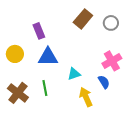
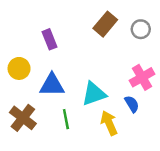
blue triangle: (48, 57) -> (52, 85), moved
cyan triangle: (74, 74) -> (94, 94), size x1.5
green line: (45, 88) -> (66, 119), moved

